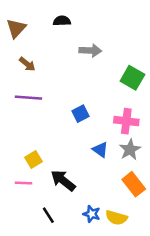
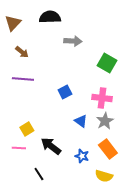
black semicircle: (62, 21) -> (50, 17), size x1.5
blue star: (92, 214) -> (82, 156), moved
yellow semicircle: (116, 218) -> (104, 176), moved

